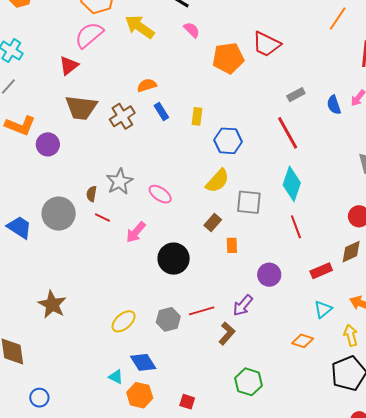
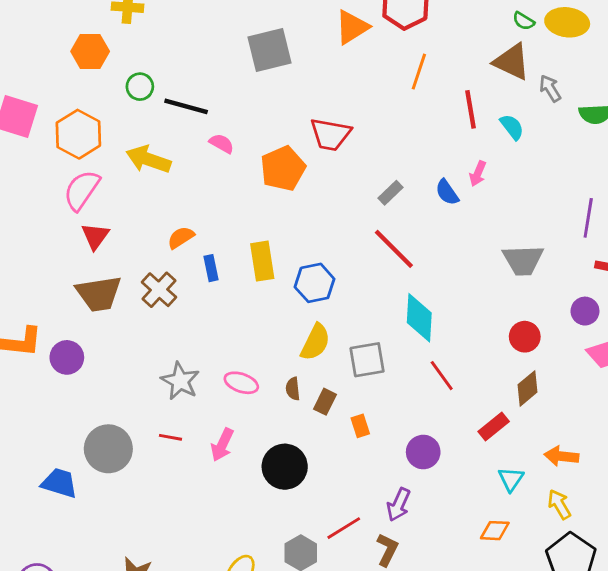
red triangle: (69, 66) -> (95, 236), moved
blue rectangle: (161, 112) -> (211, 268), turned 36
yellow rectangle: (197, 116) -> (262, 261), size x1.5
brown semicircle: (92, 194) -> (293, 389), moved

